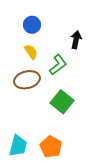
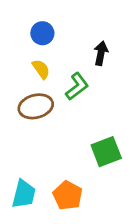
green square: (62, 102) -> (106, 152), moved, turned 30

